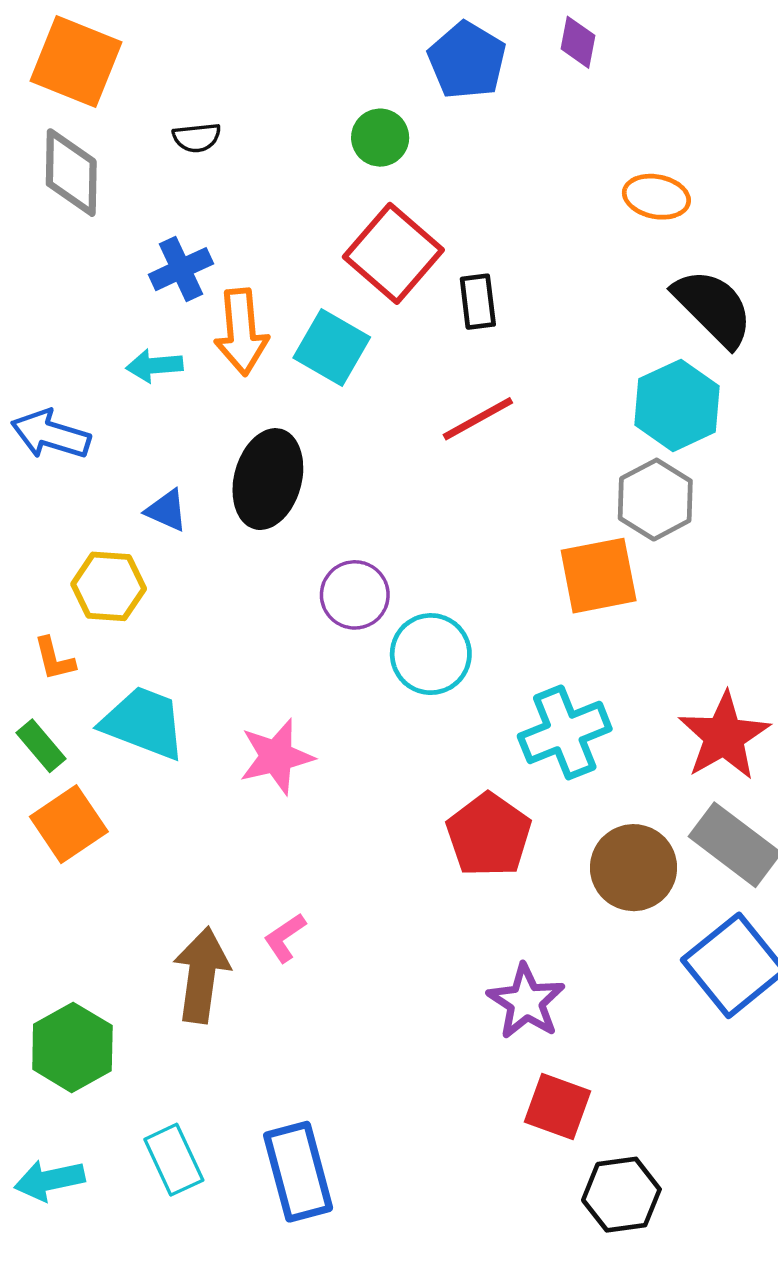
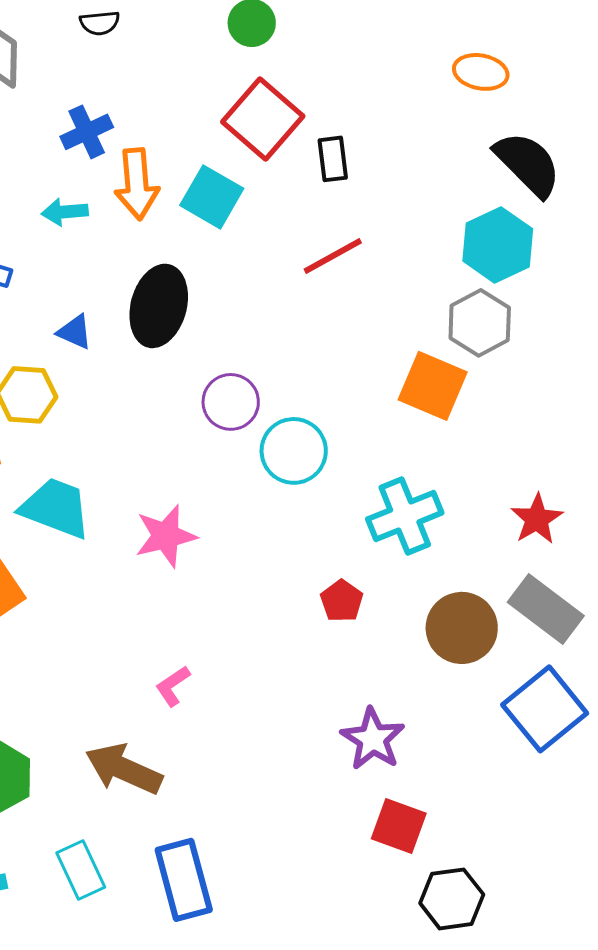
orange square: (599, 576) -> (433, 386), turned 34
red star: (724, 736) -> (537, 519), size x0.7
red pentagon: (489, 835) -> (342, 601), size x0.6
brown arrow: (202, 975) -> (124, 769), moved, turned -74

